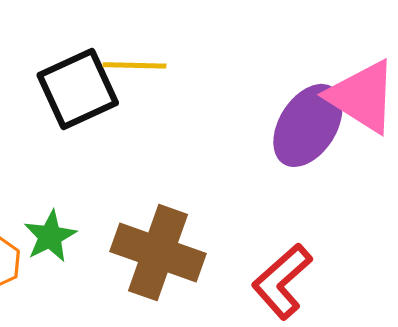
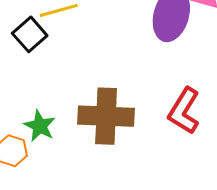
black square: (78, 89) -> (30, 34), size x0.7

